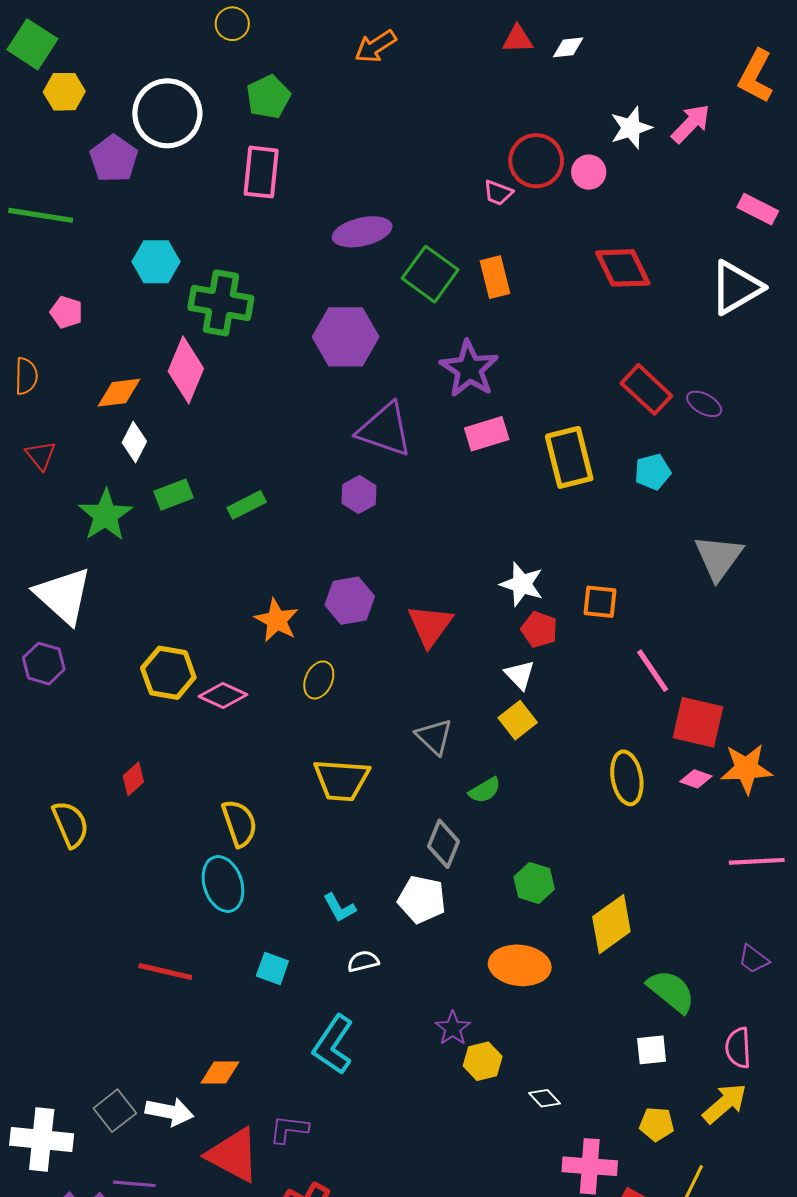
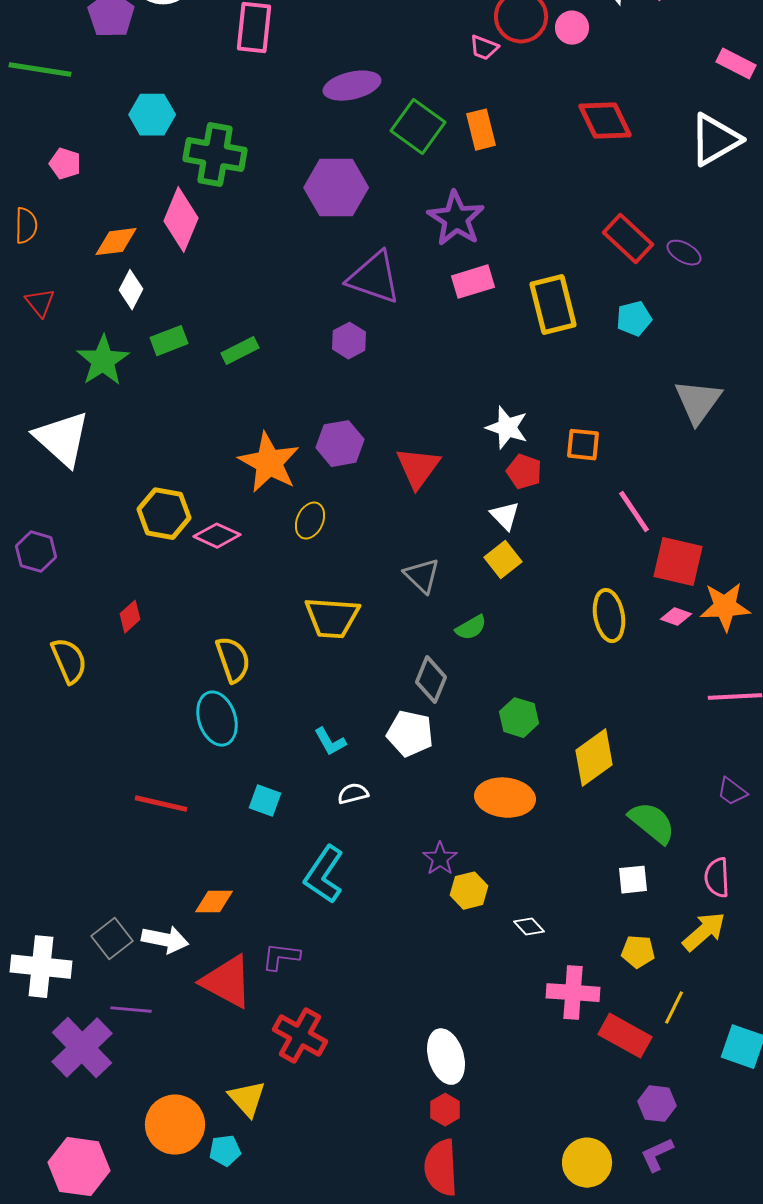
orange star: (277, 620) -> (269, 463), size x1.4
purple hexagon: (44, 664) -> (36, 552), moved

